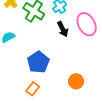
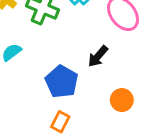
black arrow: (63, 29) -> (98, 56), moved, turned 77

